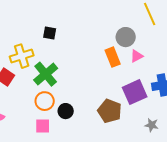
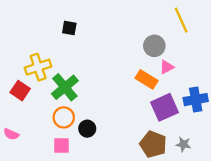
black square: (50, 33) -> (69, 28), moved
orange rectangle: (113, 57) -> (146, 79), moved, turned -36
brown pentagon: (110, 111) -> (153, 144), moved

